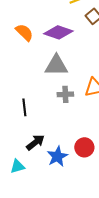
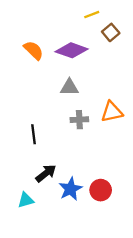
gray triangle: (56, 65) -> (69, 87), size x0.7
red circle: (84, 147) -> (101, 190), moved

